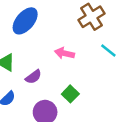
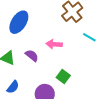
purple semicircle: (33, 77) -> (32, 56), moved, turned -96

